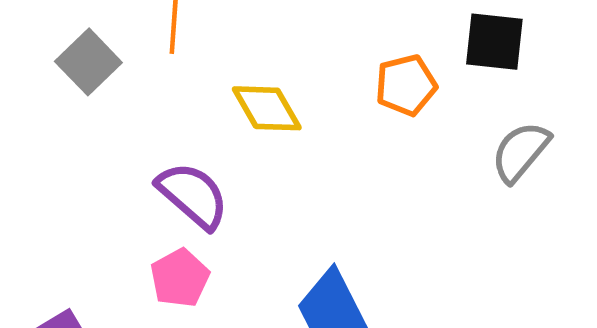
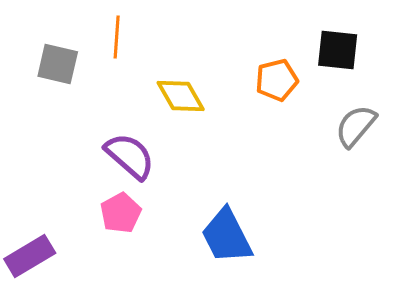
gray square: (88, 62) -> (58, 64), turned -33

